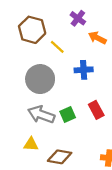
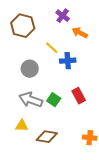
yellow line: (57, 47) -> (52, 48), moved
gray circle: (40, 79) -> (30, 69), size x0.7
green square: (68, 115) -> (54, 100), turned -32

